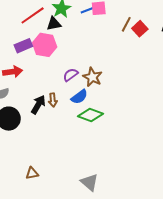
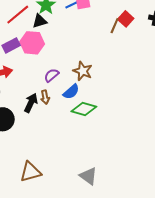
brown line: (126, 24) -> (115, 26), moved
purple semicircle: (71, 75) -> (52, 75), moved
brown triangle: (32, 173) -> (30, 172), size x1.6

